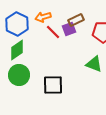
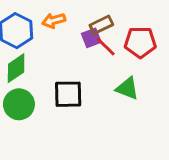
red line: (53, 32) -> (106, 47), moved
black square: (53, 85) -> (68, 94), moved

